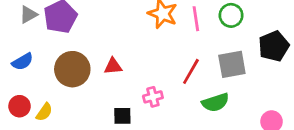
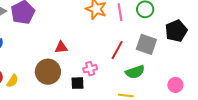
gray square: (232, 64) -> (146, 44), turned 30
brown circle: (72, 69) -> (48, 72), moved
black square: (122, 116) -> (77, 83), moved

